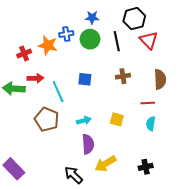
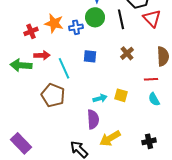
blue cross: (66, 34) -> (76, 27), moved
brown cross: (123, 76) -> (127, 53), turned -32
cyan arrow: (84, 120) -> (100, 98), moved
cyan semicircle: (151, 124) -> (154, 99), turned -40

